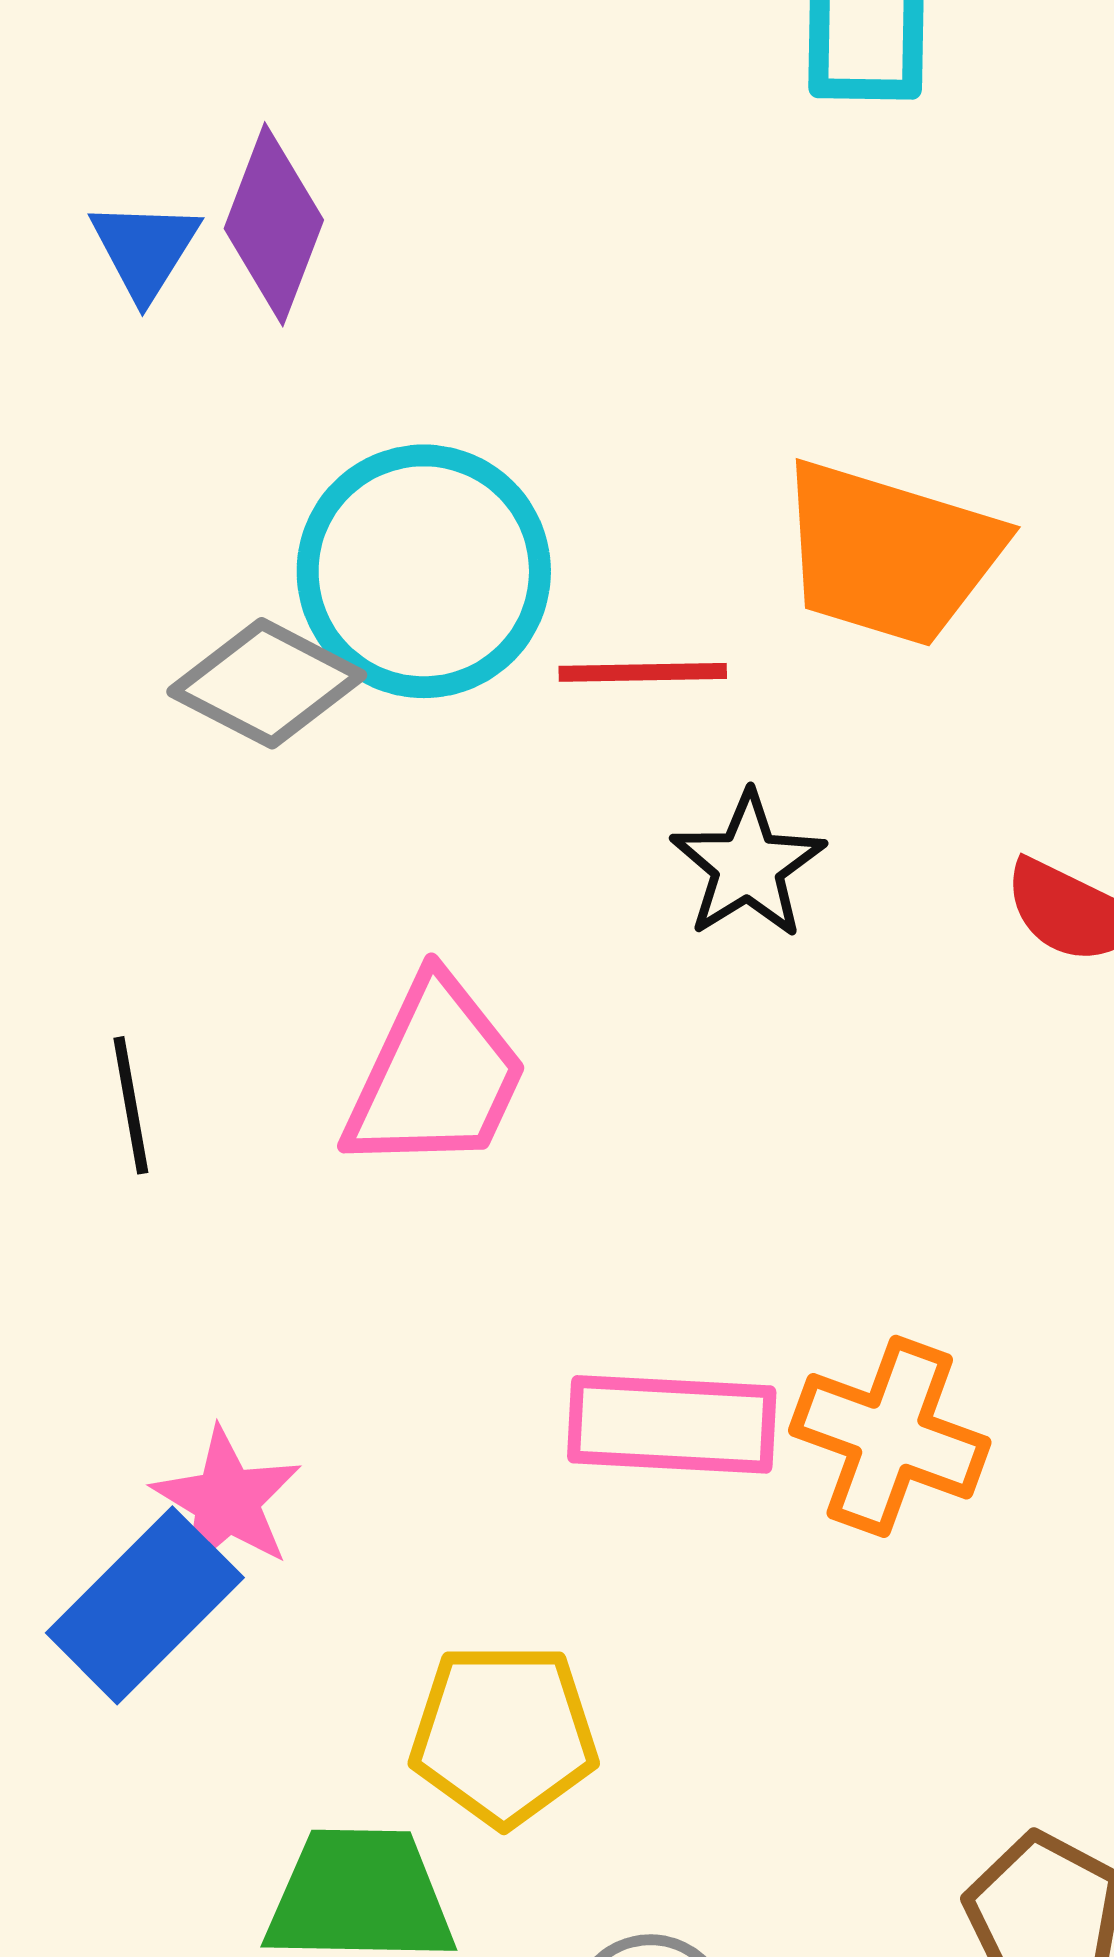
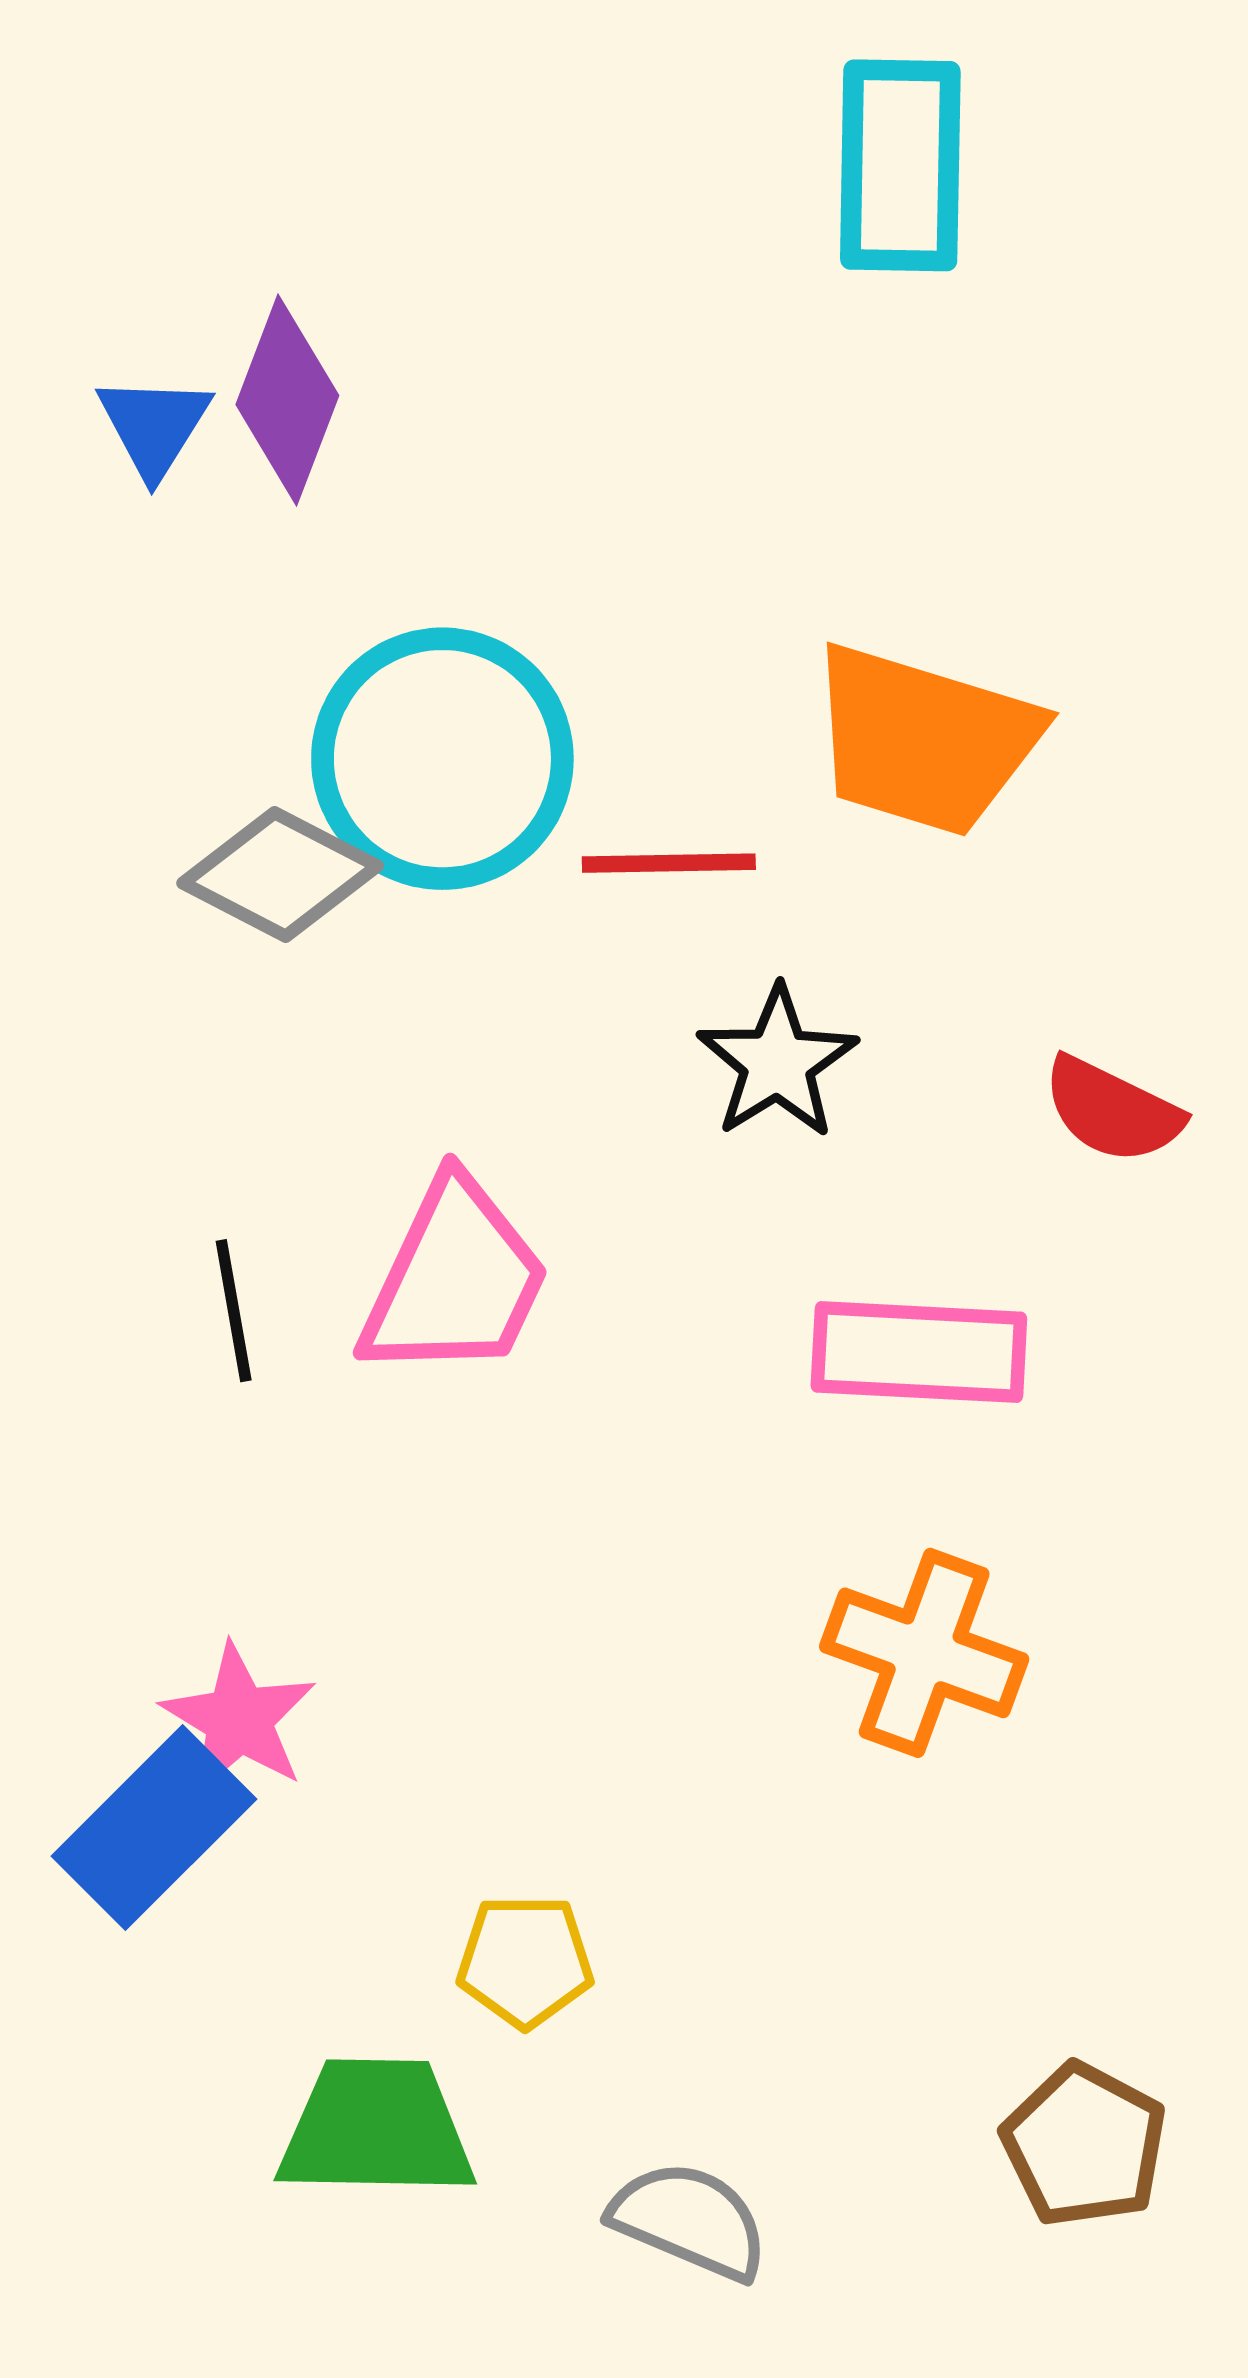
black line: (131, 1105) -> (234, 1311), moved
pink rectangle: (672, 1424) -> (919, 1352), moved
yellow pentagon: (504, 1734) -> (525, 1961), size x0.7

